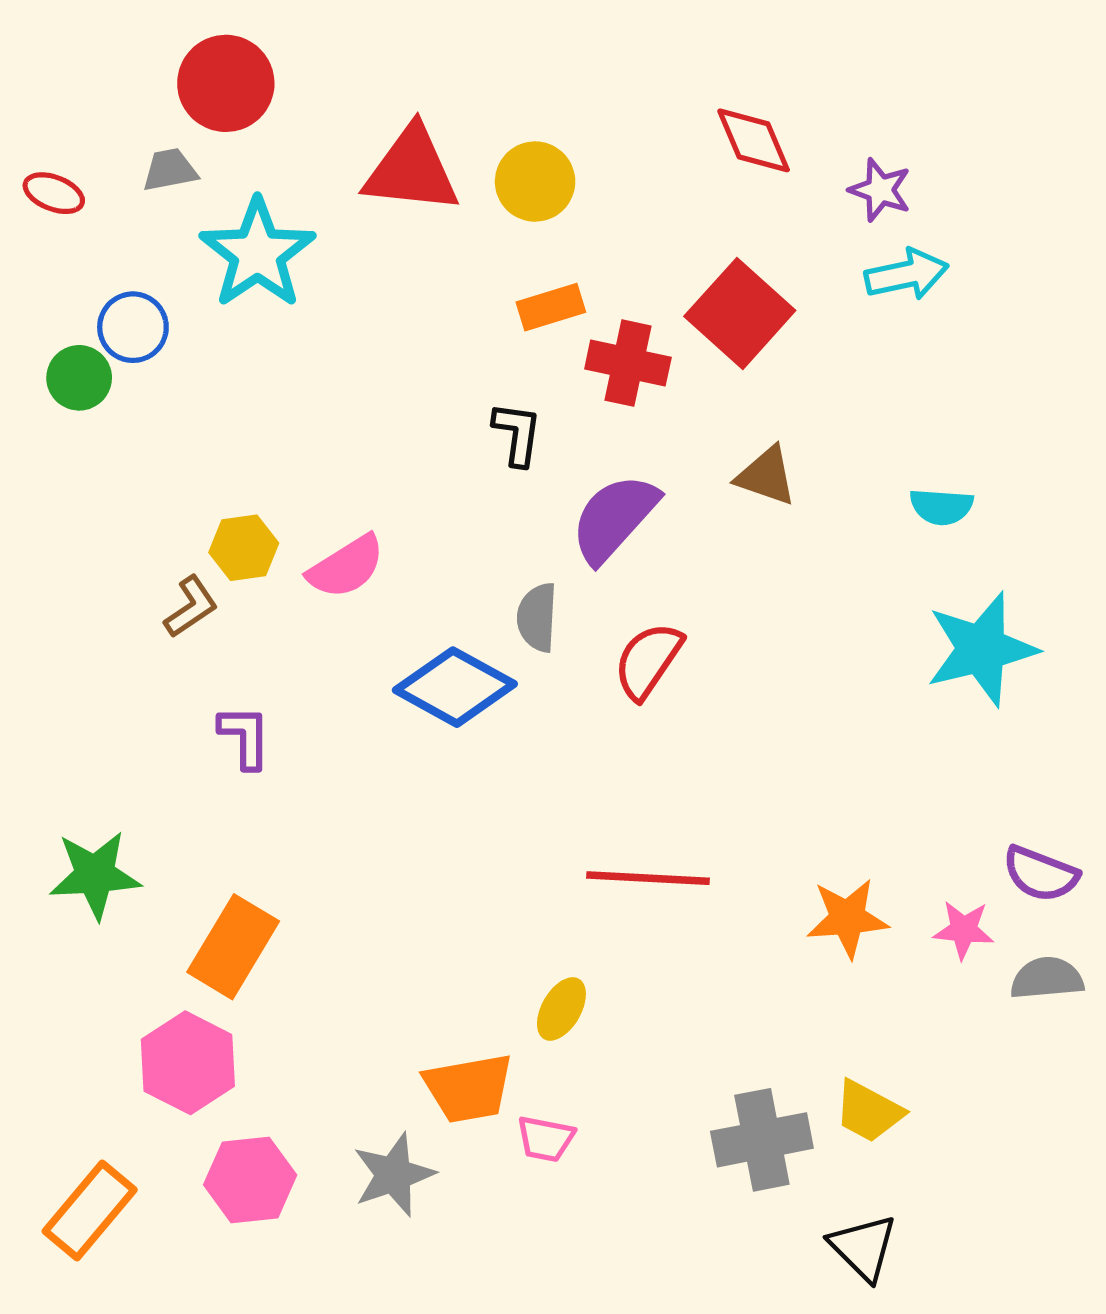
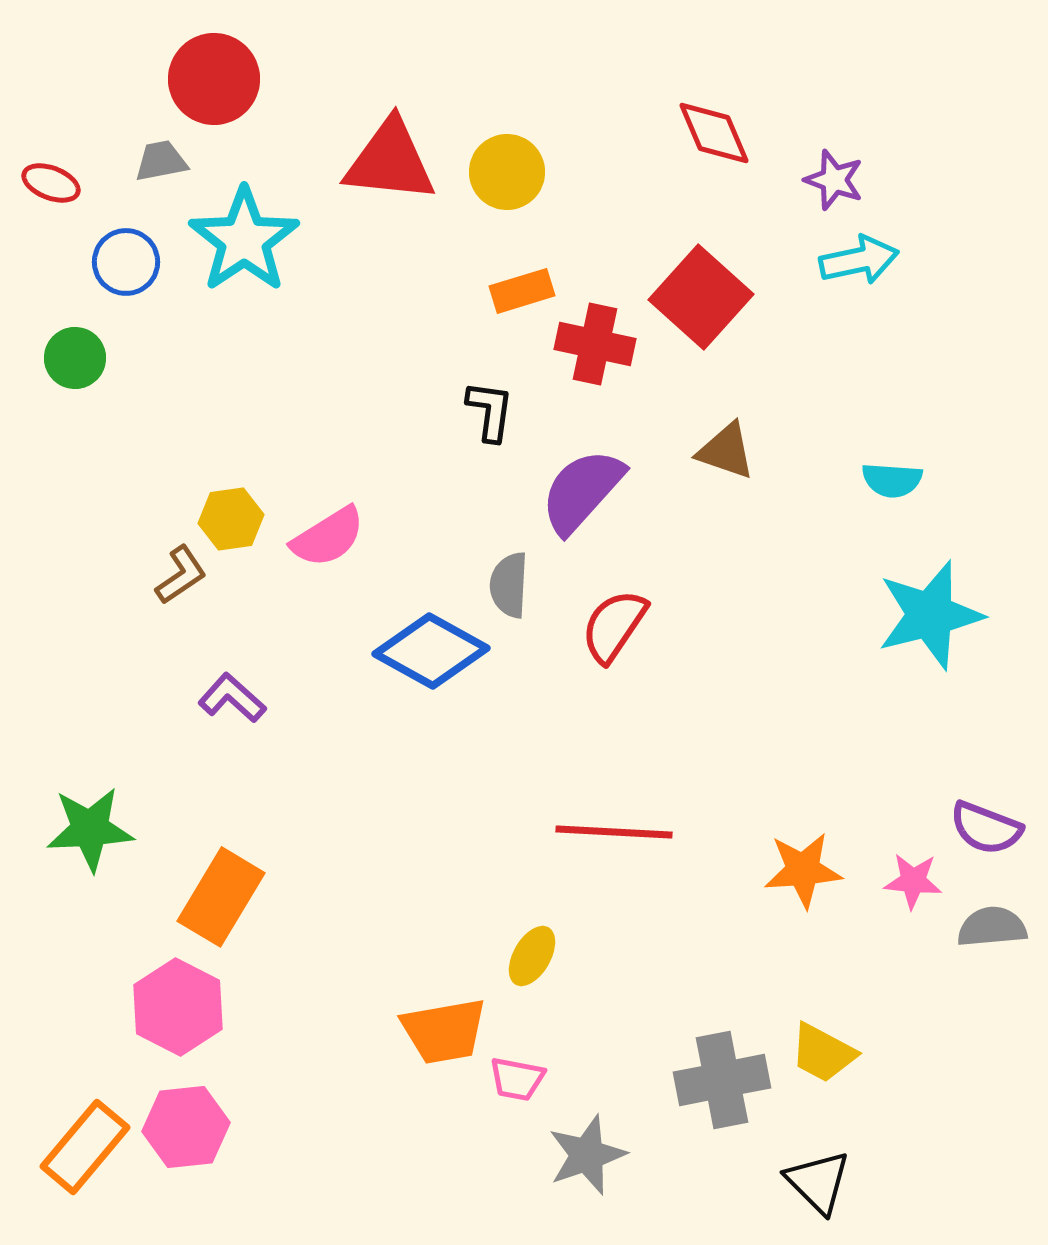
blue circle: (133, 327) -> (126, 262), moved
purple L-shape: (245, 737) -> (232, 698), turned -48
gray star: (394, 1175) -> (587, 1155), moved
pink hexagon: (250, 1180) -> (186, 1127), moved

